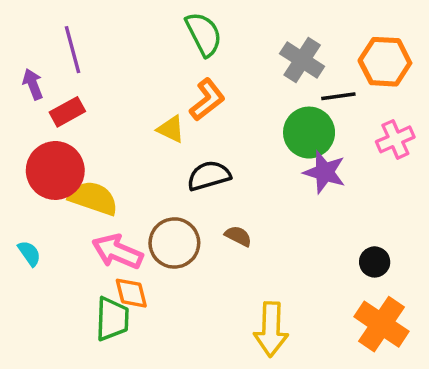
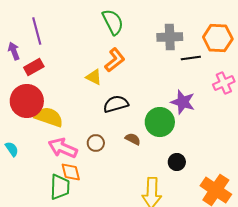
gray cross: (302, 60) -> (170, 37), turned -35
green circle: (309, 133) -> (160, 122), moved
brown circle: (174, 243) -> (96, 143), size x0.6
black circle: (375, 262) -> (177, 162), moved

